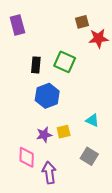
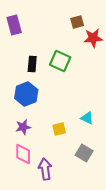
blue hexagon: (47, 96) -> (26, 94), moved
purple star: (44, 135) -> (23, 127), moved

